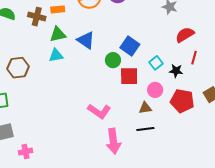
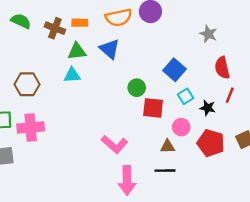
red semicircle: (185, 35) -> (222, 68), turned -78
blue triangle: (86, 40) -> (110, 49), moved
blue square: (130, 46) -> (174, 70), moved
pink cross: (25, 152) -> (31, 127), moved, size x1.6

